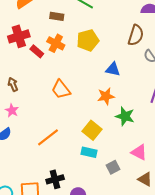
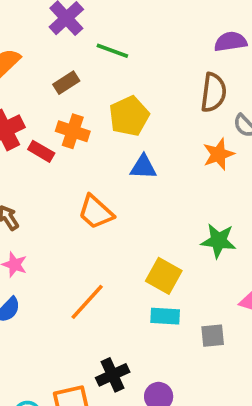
brown rectangle: (57, 16) -> (66, 83), turned -32
blue triangle: (113, 69) -> (143, 167), moved
orange star: (106, 96) -> (218, 154), moved
gray square: (113, 167) -> (213, 336), turned 32

